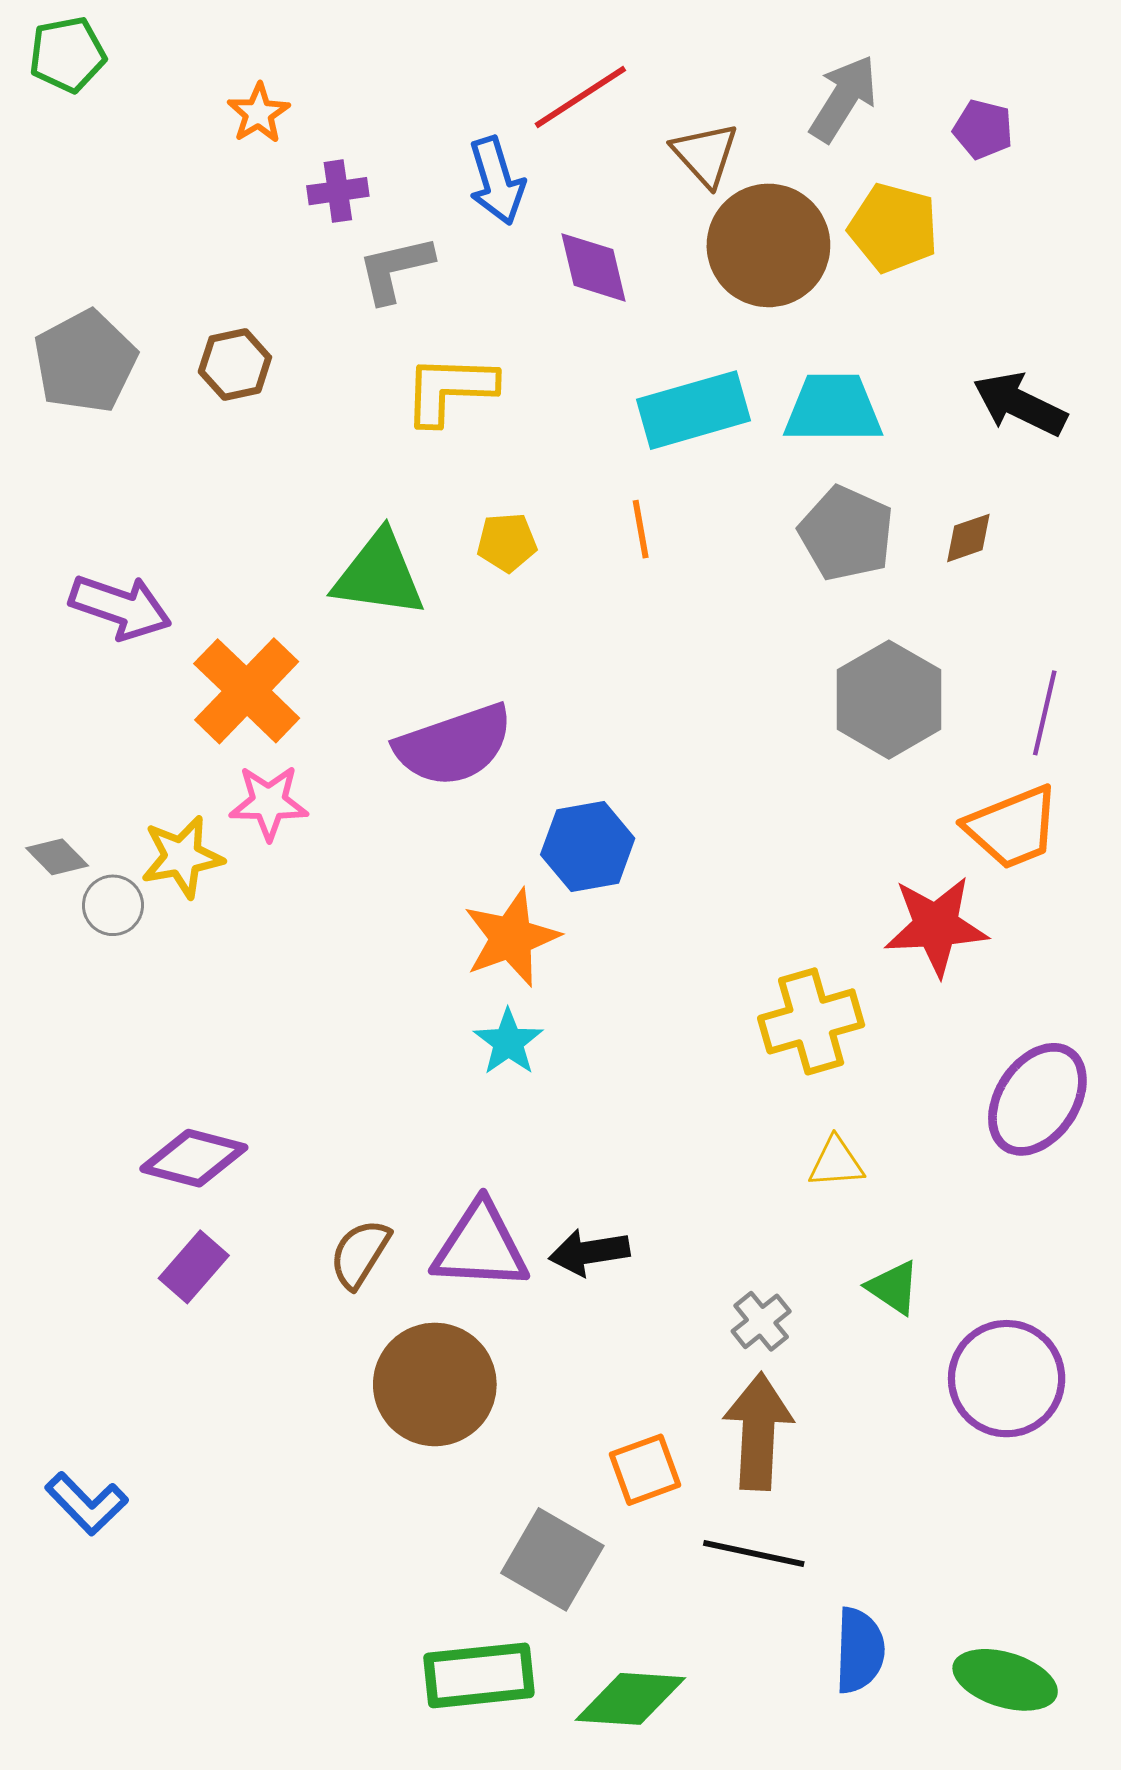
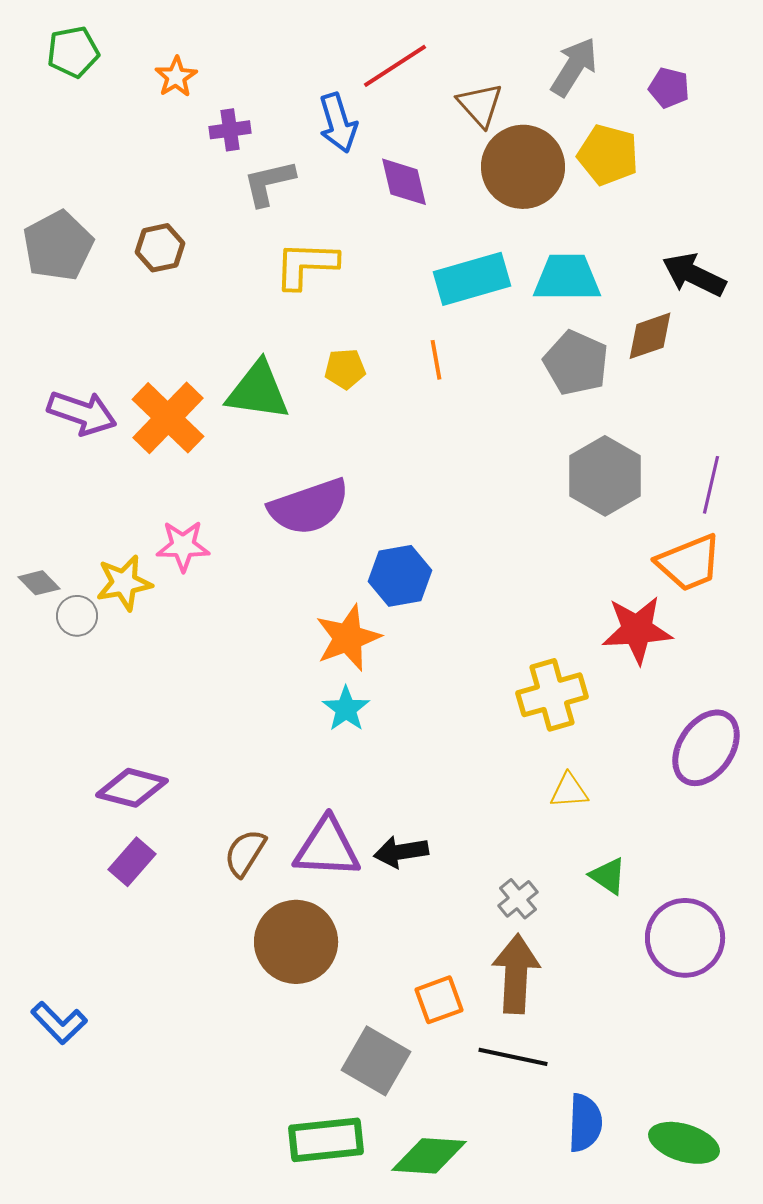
green pentagon: (67, 54) -> (73, 52), moved
brown diamond: (968, 538) -> (650, 336), moved, size x1.4
orange cross: (247, 691) -> (168, 418), moved

